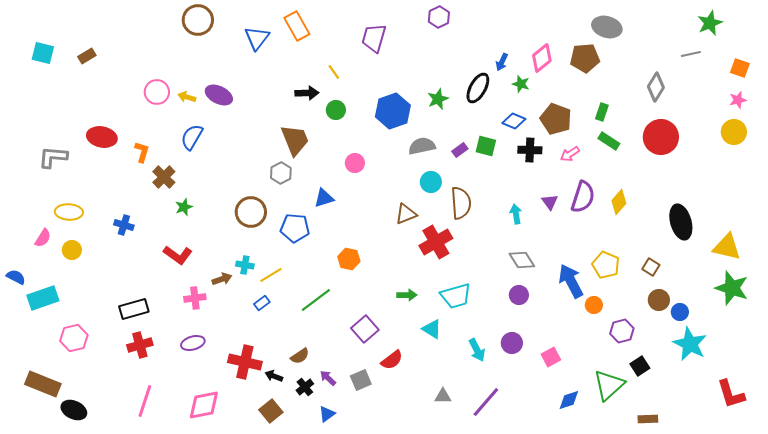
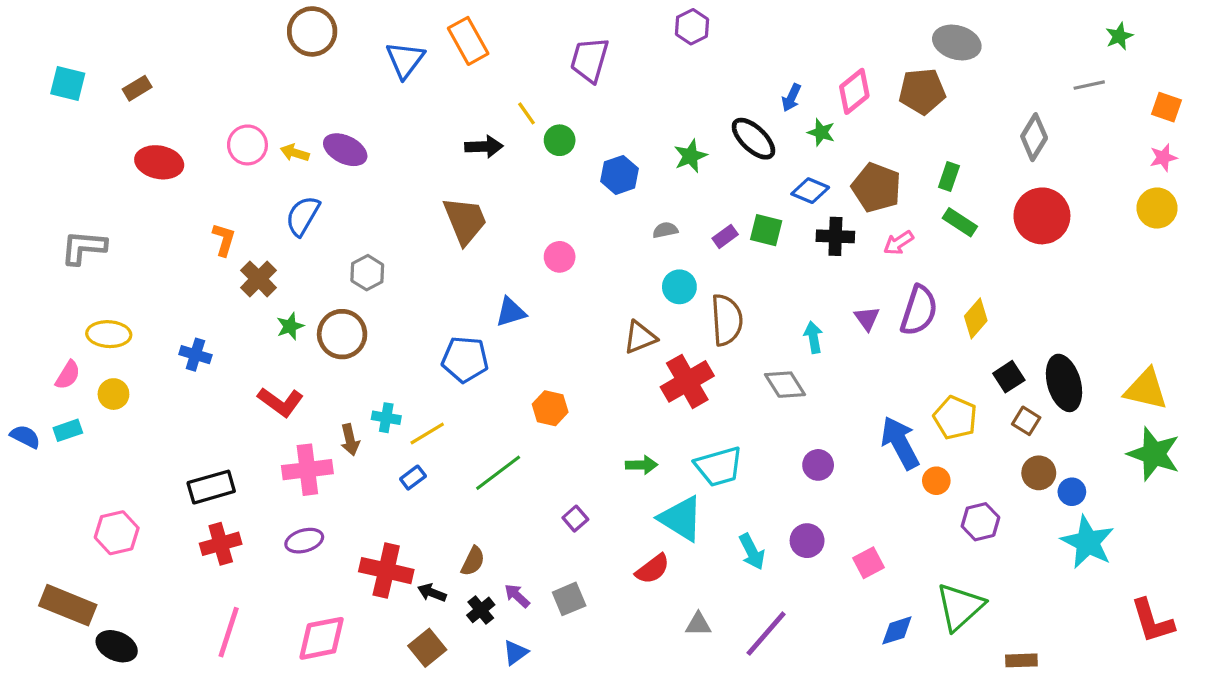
green star: (710, 23) -> (1119, 36), size x0.7
black ellipse: (478, 88) -> (753, 139), turned -76
green circle: (336, 110) -> (560, 140), moved
blue hexagon: (393, 111) -> (619, 175), size x0.7
red ellipse: (102, 137) -> (159, 162), moved
gray semicircle: (422, 146) -> (665, 230), size x0.6
gray hexagon: (281, 173) -> (367, 273), moved
brown circle: (251, 212) -> (342, 334), moved
black ellipse: (681, 222) -> (1064, 383), moved
gray diamond: (522, 260) -> (785, 385), moved
brown arrow: (222, 279) -> (350, 440), turned 96
cyan rectangle: (43, 298) -> (68, 430), moved, size x0.6
pink cross: (195, 298) -> (307, 470), size x1.4
purple square: (365, 329) -> (575, 519), size x0.6
cyan triangle: (432, 329) -> (681, 519), size x1.5
brown semicircle: (300, 356) -> (473, 561), turned -30
red semicircle: (392, 360) -> (653, 569), moved
black square: (640, 366) -> (1009, 377), moved

